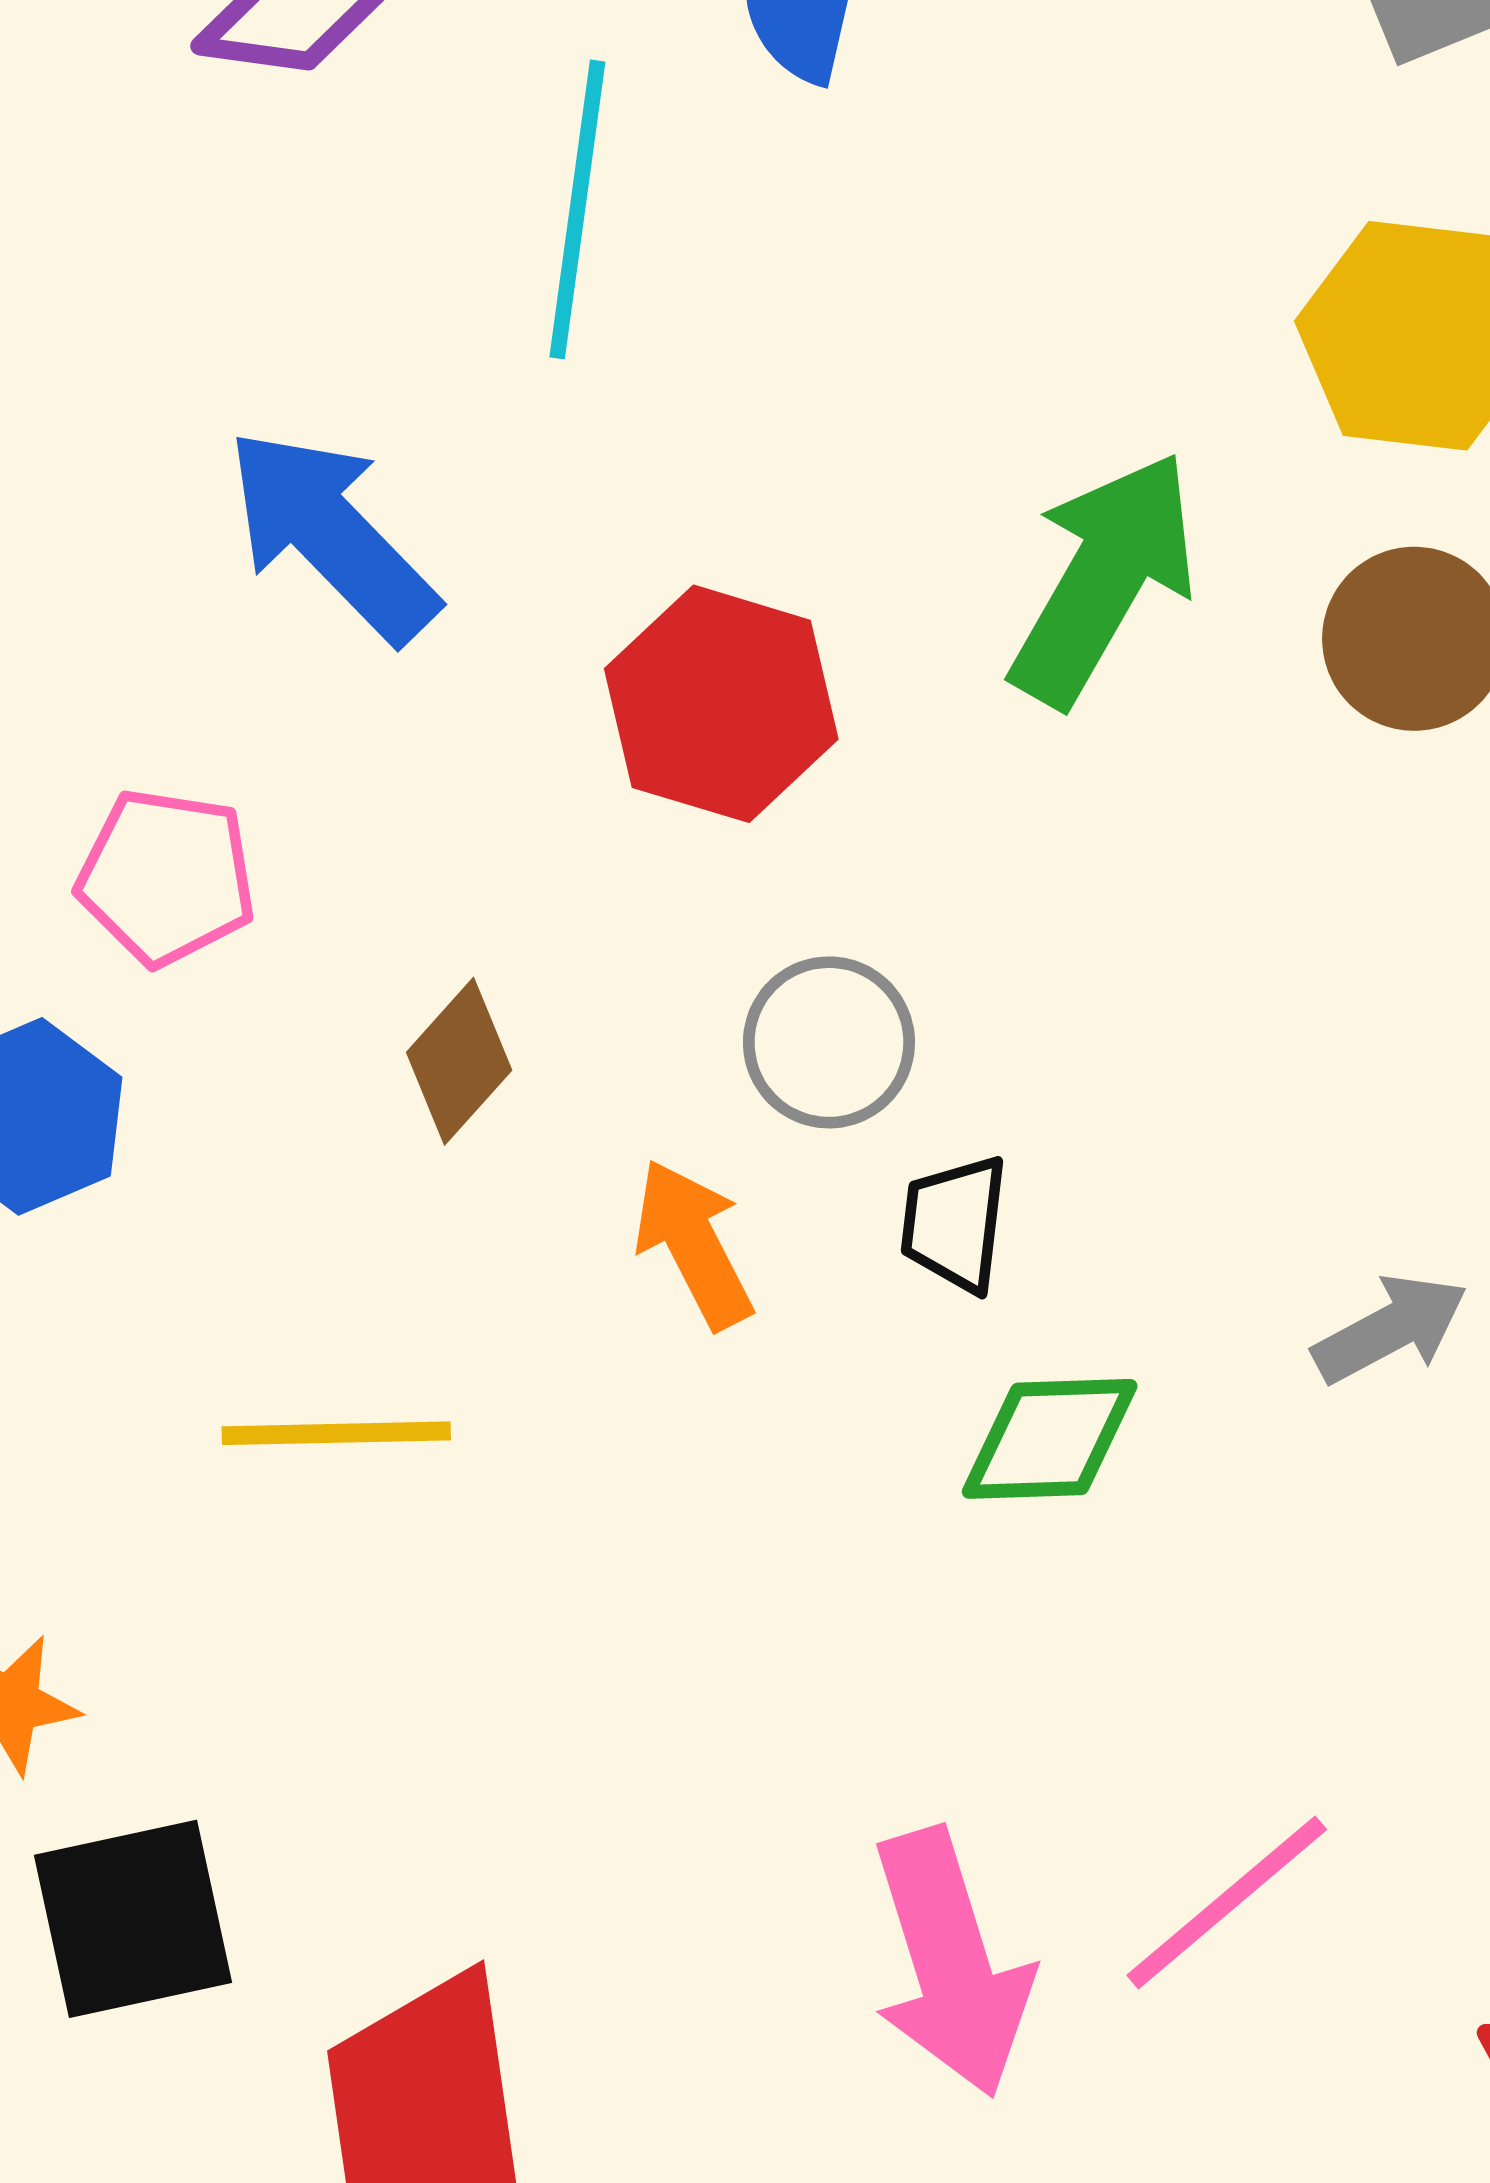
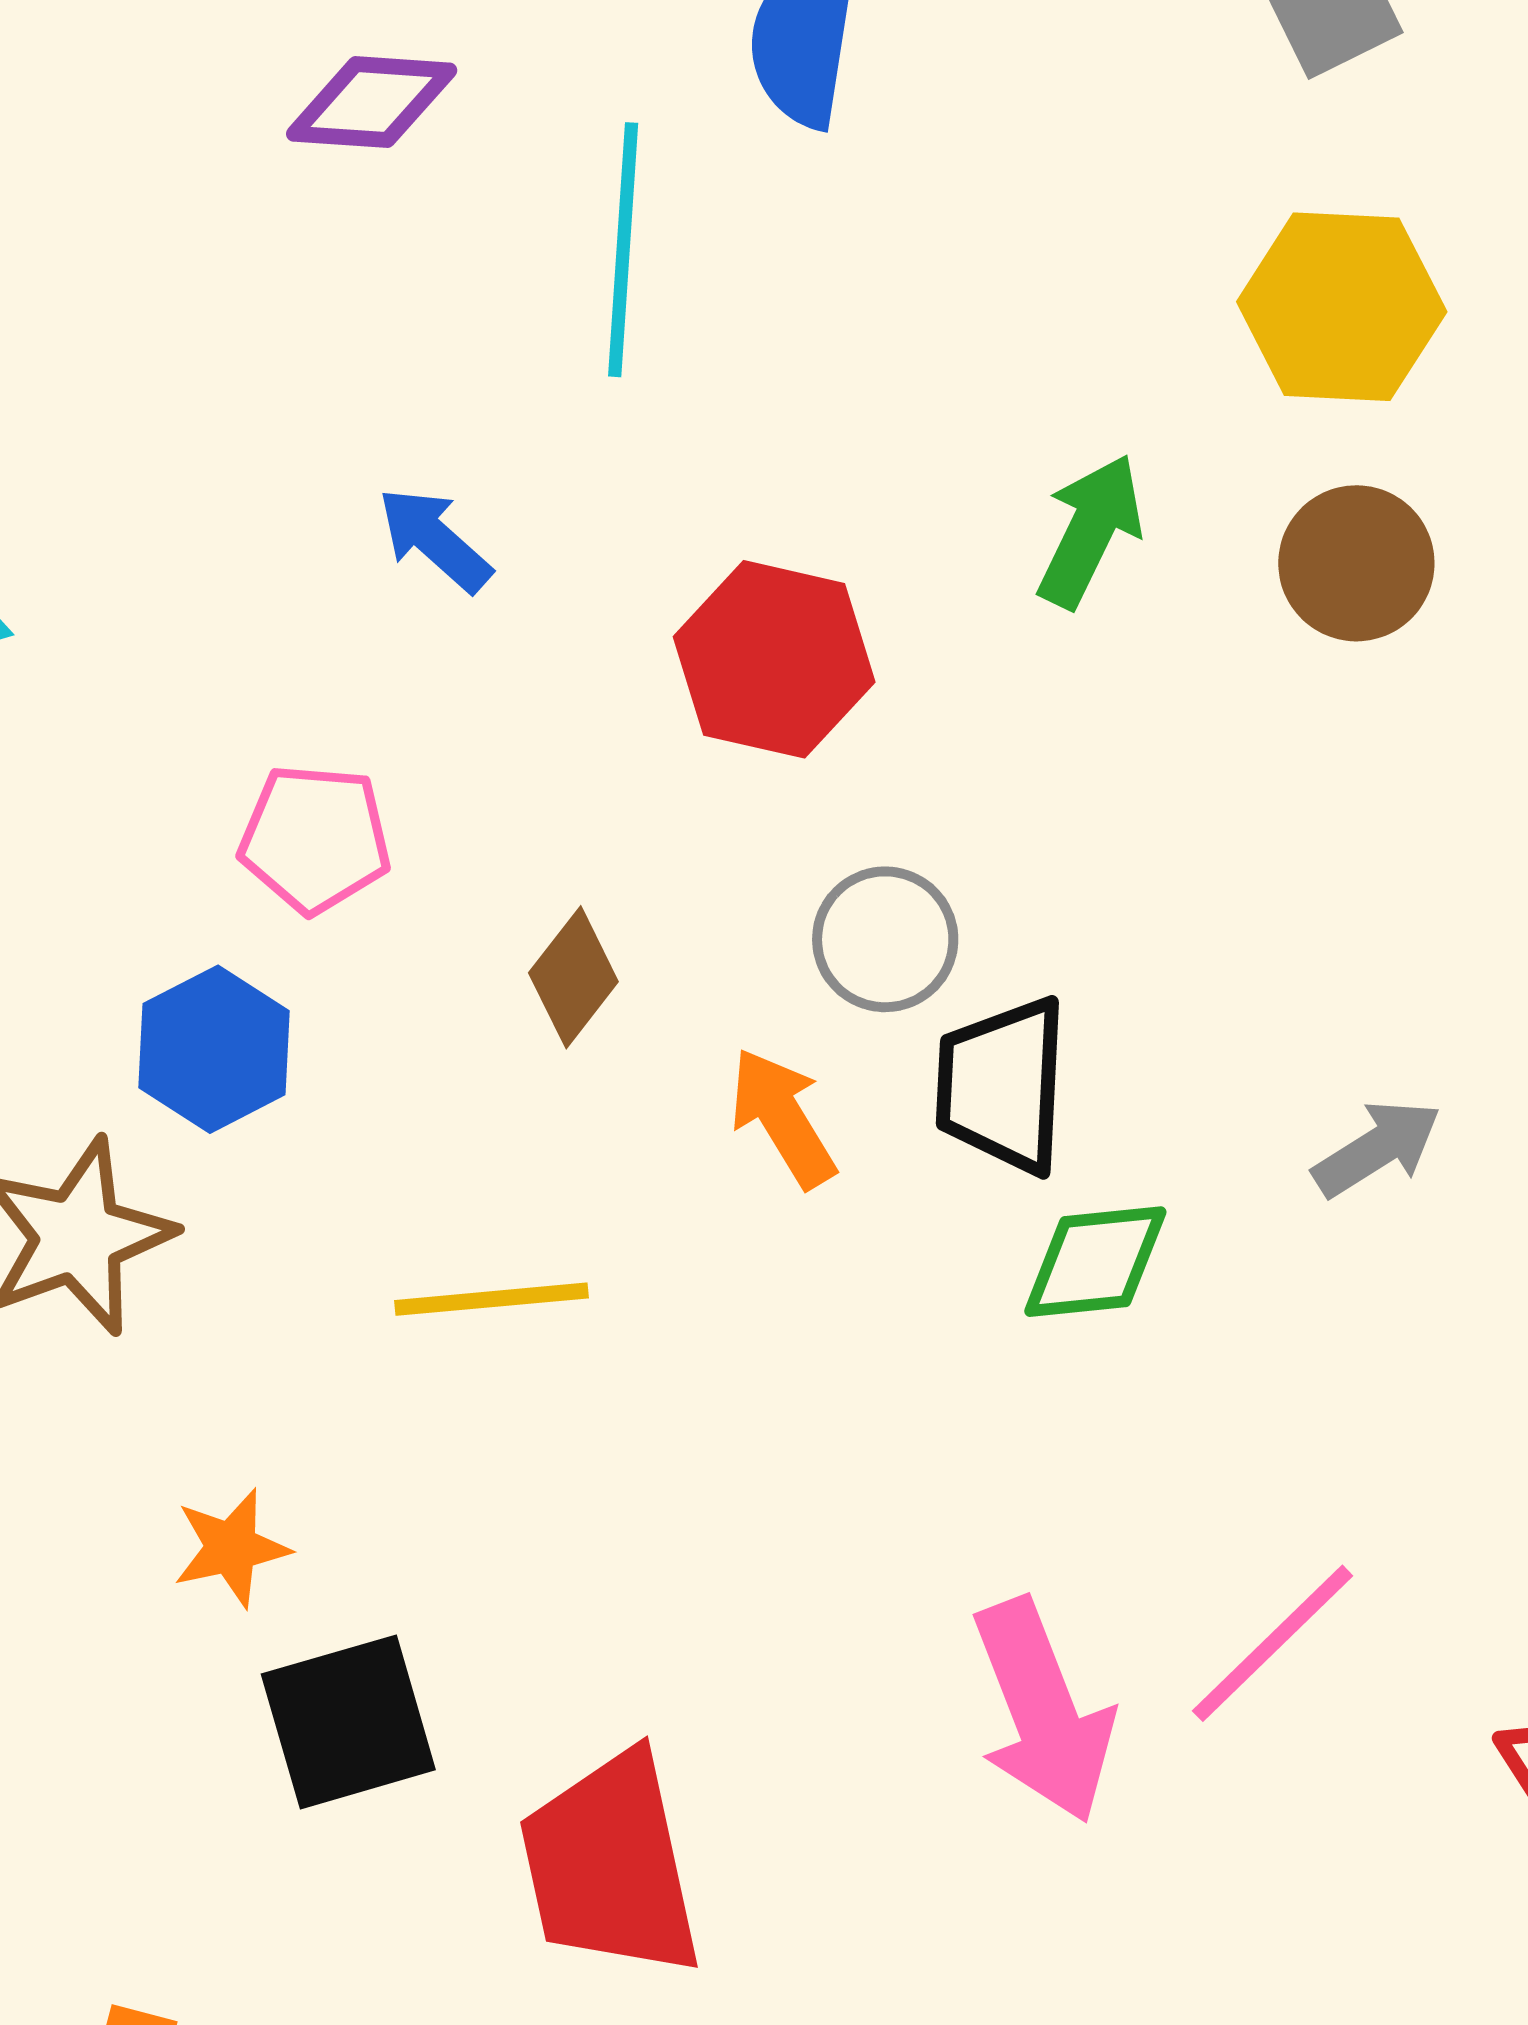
blue arrow: (332, 535) -> (435, 540), size x0.6
green arrow: (1104, 579) -> (1090, 531), size x0.7
black trapezoid: (955, 1224) -> (1002, 1085), size x1.5

